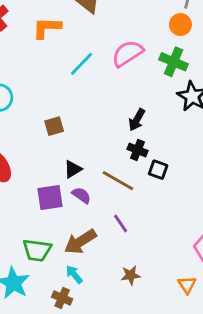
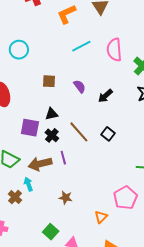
orange L-shape: (47, 28) -> (67, 14), turned -45
pink semicircle: (127, 53) -> (114, 50), turned -80
black cross: (137, 150) -> (52, 135), moved
purple semicircle: (81, 195) -> (80, 86), moved
purple line: (121, 223) -> (63, 158), moved

